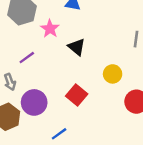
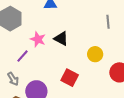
pink star: (50, 29) -> (38, 39), moved

